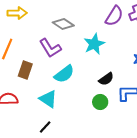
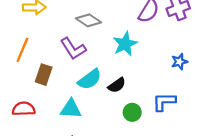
black semicircle: (106, 79) -> (117, 85), moved
cyan triangle: (48, 99) -> (71, 109), turned -30

